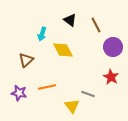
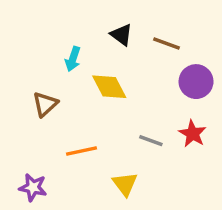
brown line: (96, 25) -> (167, 43), turned -42
purple star: (19, 93) -> (33, 187), moved
gray line: (88, 94) -> (151, 141), moved

